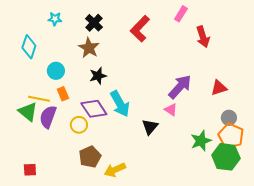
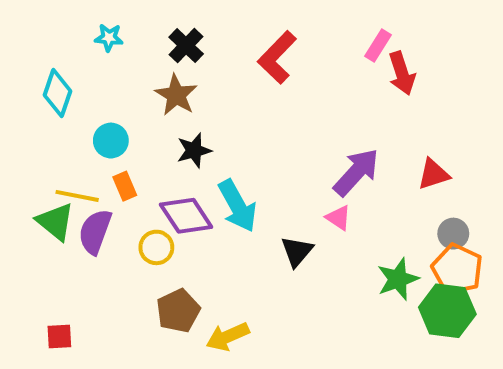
pink rectangle: (181, 14) -> (378, 46), moved

